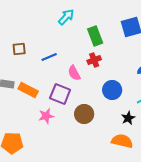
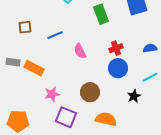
red cross: (94, 60) -> (116, 48), moved
purple square: (60, 94) -> (66, 117), moved
orange semicircle: (122, 141) -> (106, 119), moved

